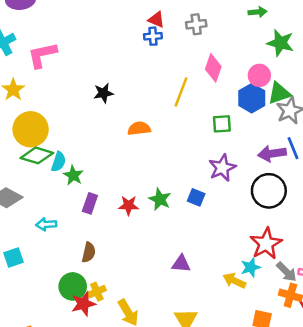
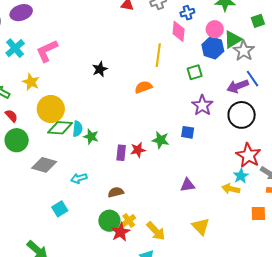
blue cross: (153, 36) -> (187, 13), moved
orange semicircle: (139, 128) -> (143, 87), moved
purple rectangle: (90, 203) -> (121, 153), moved
brown semicircle: (89, 252) -> (116, 192), turned -105

